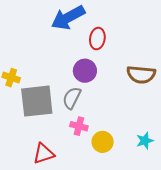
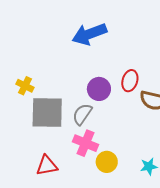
red ellipse: (97, 39) -> (130, 81), moved
pink cross: (79, 126) -> (86, 143), size x1.4

